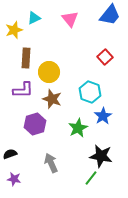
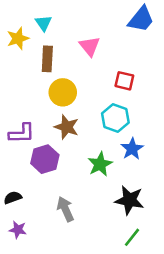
cyan triangle: (34, 18) -> (44, 23), turned -40
pink triangle: (70, 19) -> (90, 46), moved
red square: (105, 57) -> (124, 81), moved, turned -35
brown rectangle: (26, 58) -> (47, 59), moved
purple L-shape: (23, 90) -> (22, 133), moved
green line: (91, 178) -> (132, 237), moved

